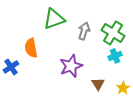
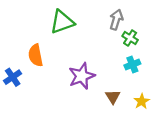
gray arrow: (84, 31) -> (116, 20), moved
green cross: (113, 33) -> (130, 38), size x0.6

